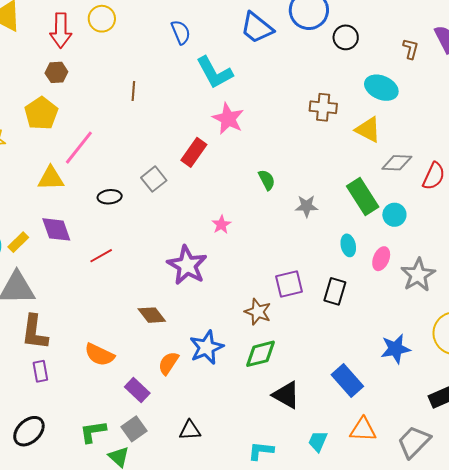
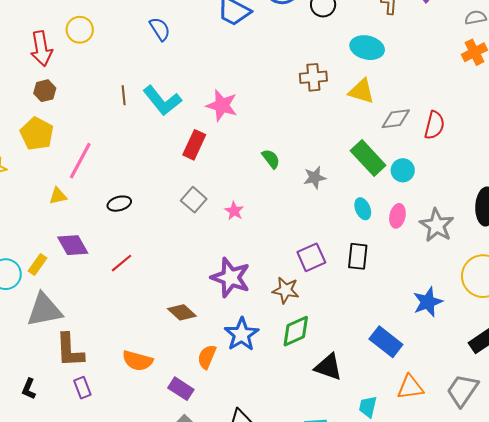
cyan L-shape: (214, 72) -> (162, 101), moved
yellow triangle: (51, 178) -> (58, 196), size x0.7
gray square: (154, 179) -> (194, 200), moved
purple star: (187, 265) -> (231, 277), moved

